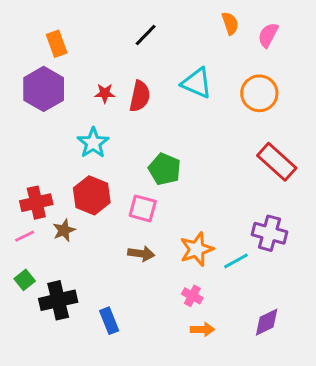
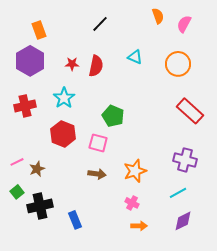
cyan triangle: (197, 83) -> (135, 57), size x0.7
red cross: (36, 203) -> (25, 106), moved
brown star: (64, 230) -> (37, 169), moved
cyan line: (236, 261) -> (178, 193), moved

